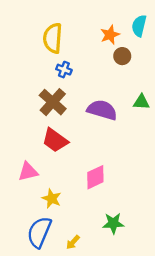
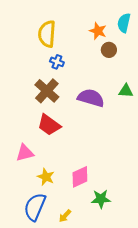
orange star: (110, 35) -> (98, 31), turned -30
pink diamond: (95, 177) -> (80, 177), moved

